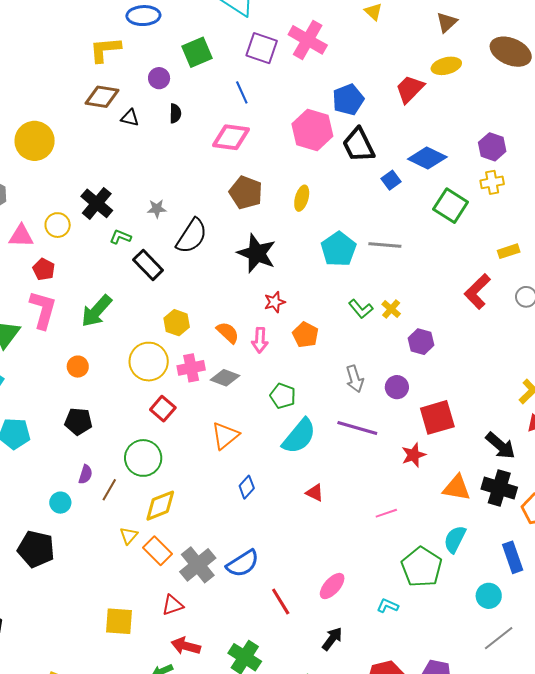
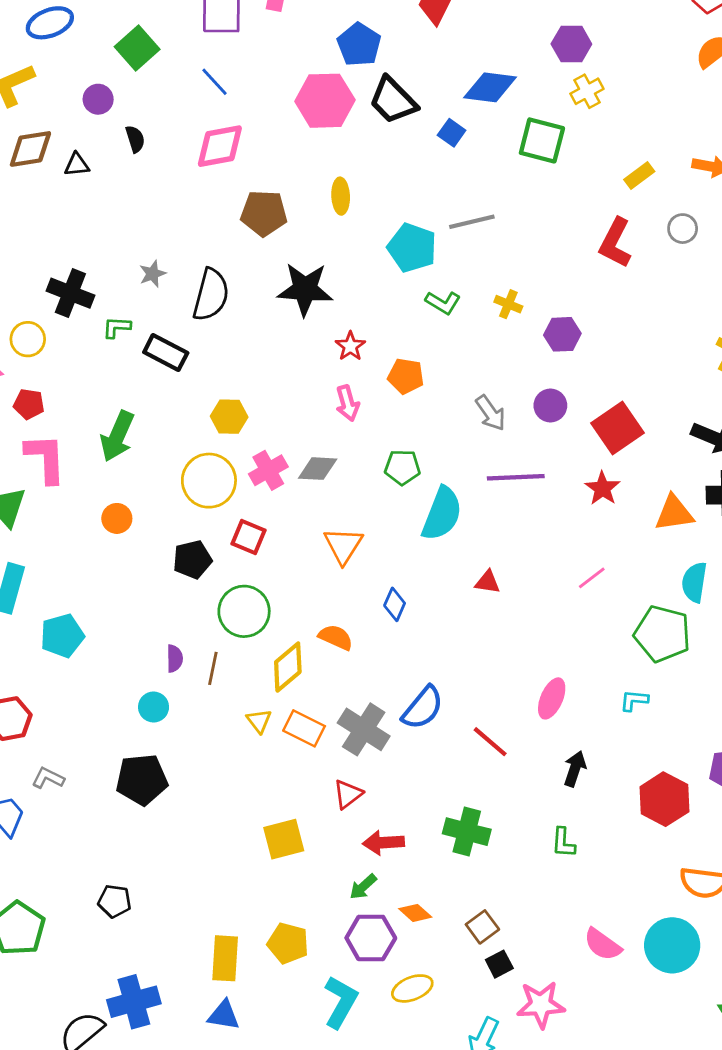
green L-shape: (361, 309) -> (443, 303), moved
orange semicircle: (228, 333) -> (336, 637), moved
black pentagon: (78, 421) -> (192, 560), moved

